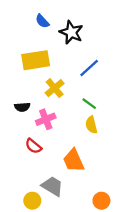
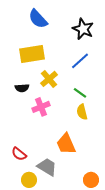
blue semicircle: (42, 21) -> (38, 19), size x1.5
black star: (71, 32) -> (83, 29), moved
black semicircle: (22, 107) -> (22, 88), moved
red semicircle: (33, 146) -> (19, 154), moved

